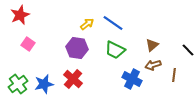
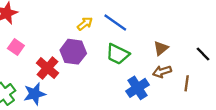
red cross: (73, 79) -> (47, 68), moved
blue cross: (132, 79) -> (137, 88), turned 30

